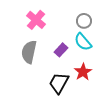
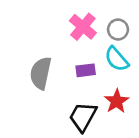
pink cross: (36, 20) -> (83, 27), moved
purple rectangle: (61, 50) -> (86, 70), turned 40

